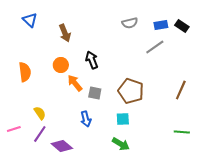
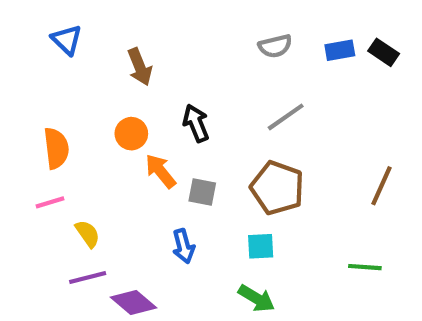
gray line: (155, 47) -> (286, 117), moved
pink line: (14, 129) -> (50, 202), moved
green line: (182, 132) -> (365, 267), moved
purple line: (40, 134) -> (88, 277), turned 42

